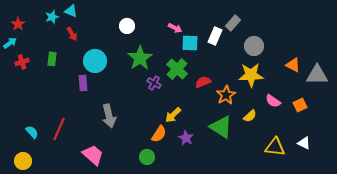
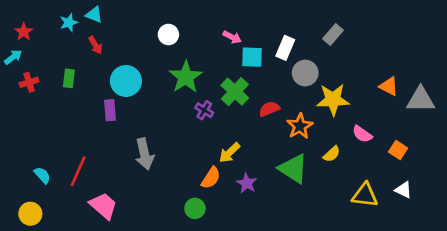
gray rectangle: (233, 23) -> (333, 35), moved
gray circle: (254, 46) -> (305, 73), moved
orange square: (300, 105) -> (398, 150), moved, turned -32
pink trapezoid: (93, 155) -> (103, 206), moved

